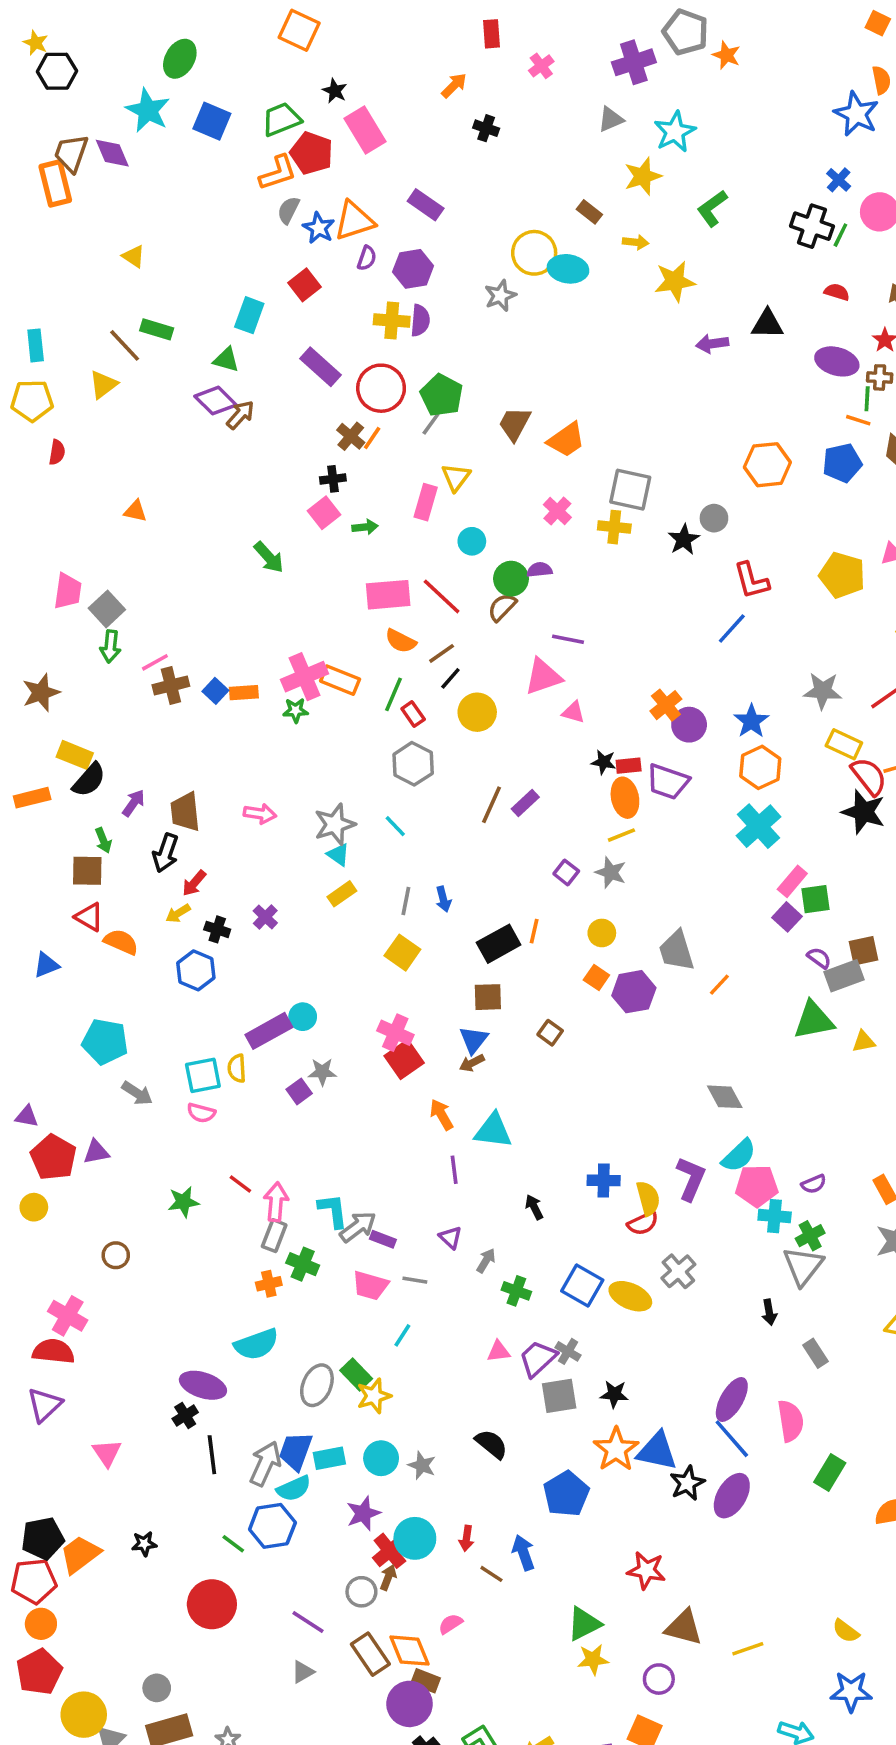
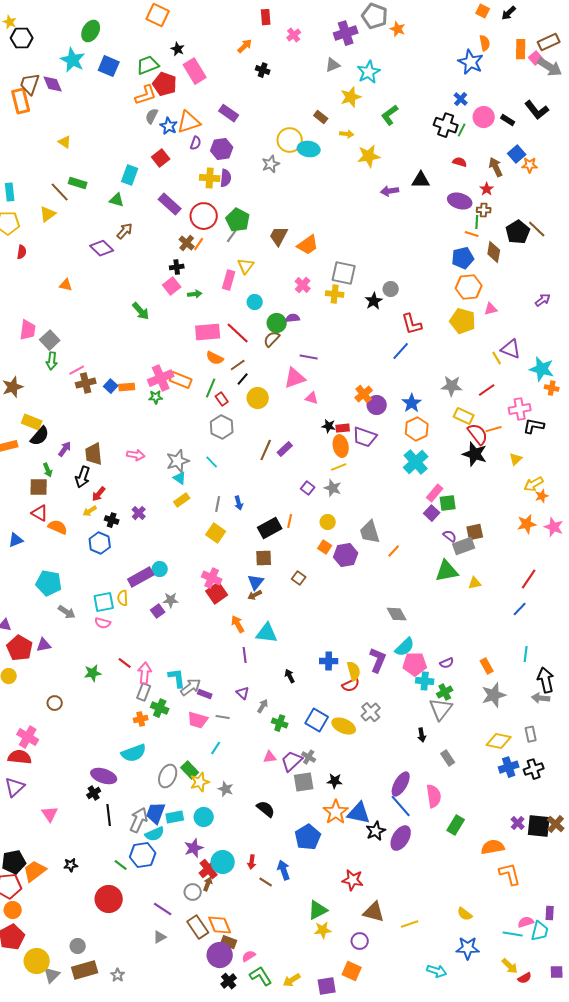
purple diamond: (215, 401) -> (102, 248), moved
orange hexagon: (767, 465) -> (469, 287), moved
gray star: (422, 1465) -> (226, 789), moved
pink semicircle: (450, 1624) -> (249, 956), moved

